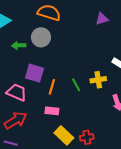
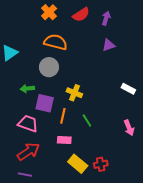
green arrow: (19, 45) -> (27, 89), moved
yellow cross: (98, 80) -> (74, 93), moved, turned 35
green line: (76, 85) -> (87, 121), moved

